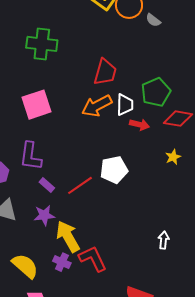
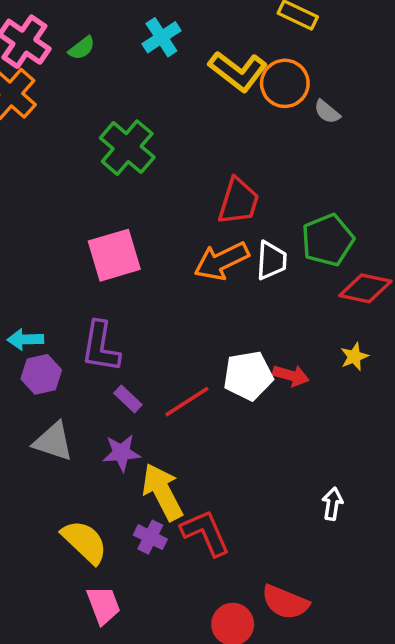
green cross: (42, 44) -> (127, 148), turned 32
red arrow: (139, 125) -> (291, 376), moved

